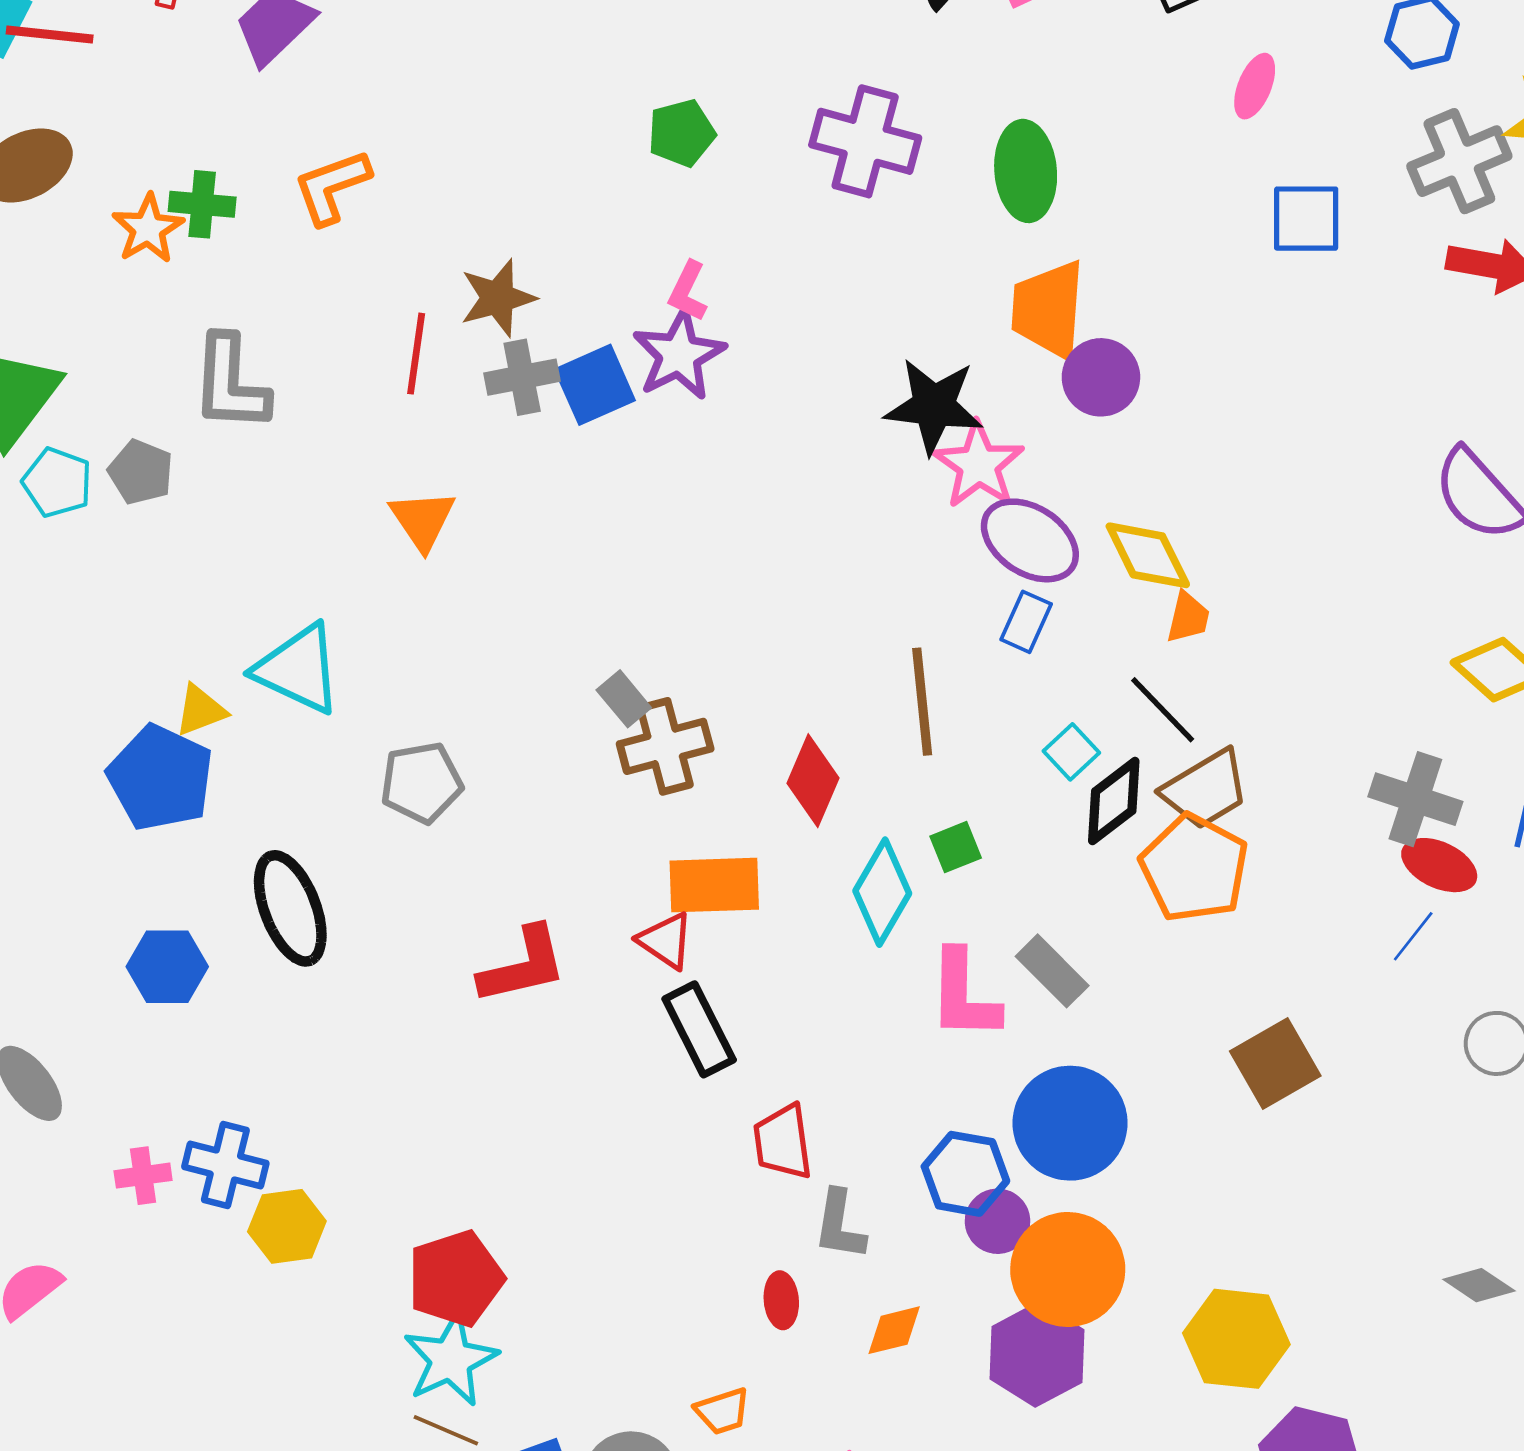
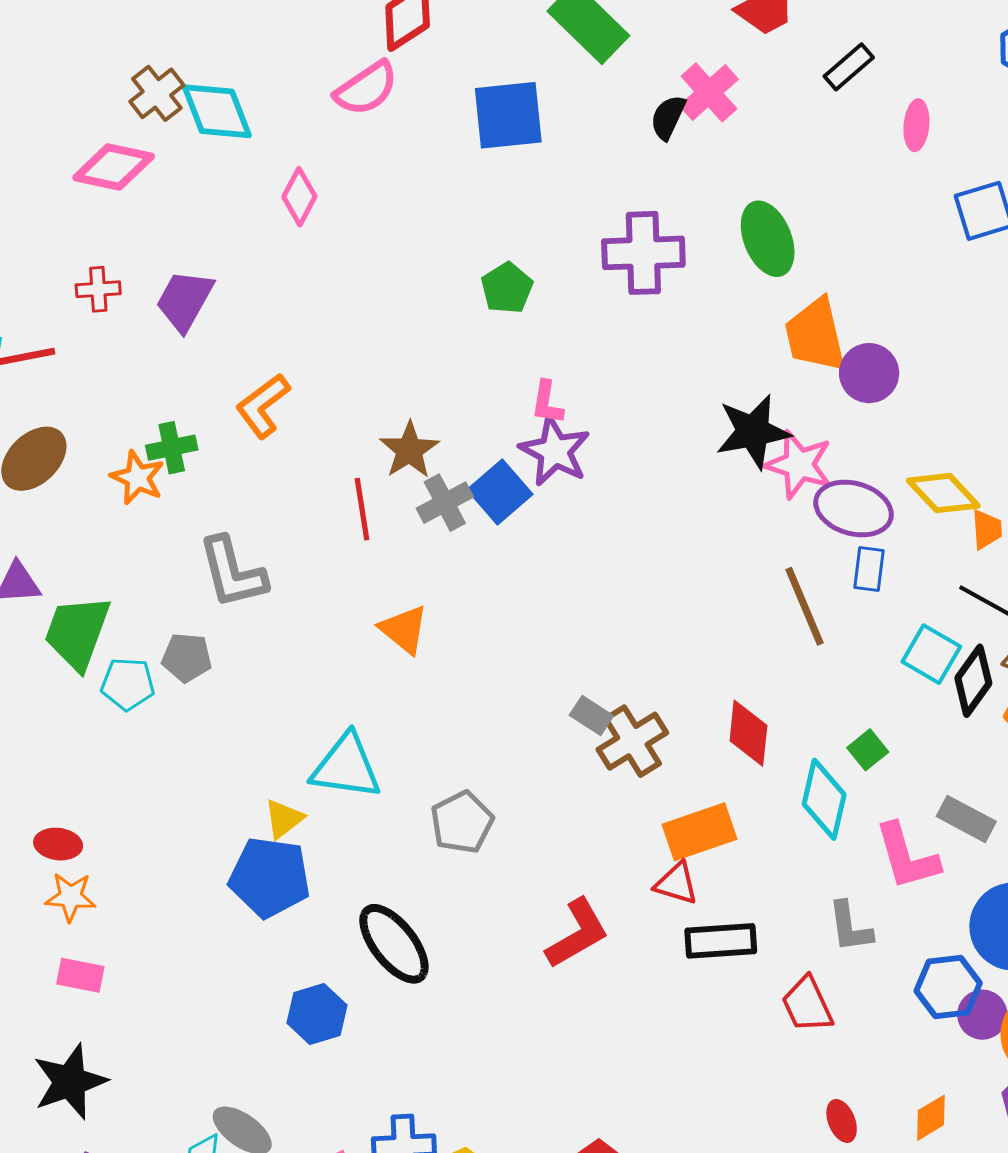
brown line: (922, 702) -> (804, 606), moved
cyan square: (1071, 752) -> (931, 654), size x1.4
black rectangle: (699, 1029) -> (721, 941), turned -50
gray L-shape: (840, 1225) -> (850, 927), moved

